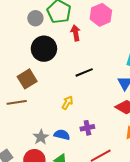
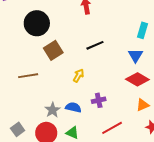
black circle: (44, 49) -> (37, 23), moved
brown square: (27, 79) -> (53, 50), moved

